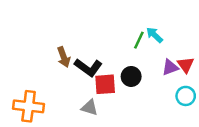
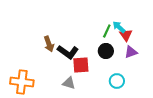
red triangle: (186, 65) -> (126, 35), moved
black circle: (131, 76) -> (106, 51), moved
cyan circle: (186, 96) -> (117, 81), moved

